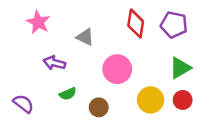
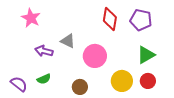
gray triangle: (85, 37) -> (68, 41), moved
green semicircle: (68, 94) -> (44, 79), moved

